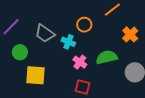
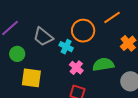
orange circle: (84, 25) -> (83, 31), size x1.5

